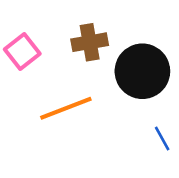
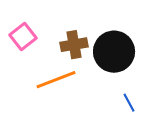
brown cross: (90, 42) -> (74, 45), moved

